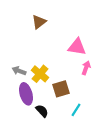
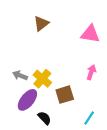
pink triangle: (77, 47) -> (90, 34), moved
purple ellipse: (26, 94) -> (27, 100), turned 55
cyan line: (76, 110) -> (89, 118), moved

